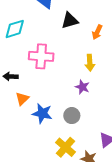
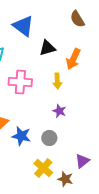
orange arrow: (97, 32) -> (73, 59), size x1.5
yellow arrow: (90, 63) -> (57, 81), moved

